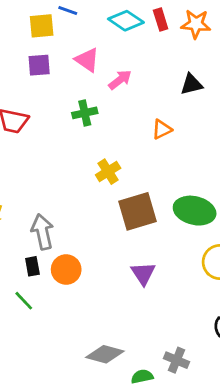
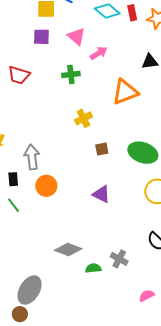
orange triangle: (162, 129) -> (125, 92), size x1.8
brown square: (138, 211) -> (102, 149), size x0.5
black rectangle: (32, 266) -> (13, 179), moved
purple triangle: (143, 273) -> (101, 194), turned -36

